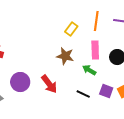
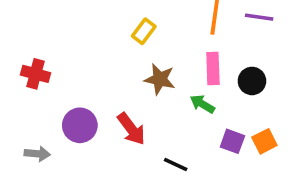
yellow rectangle: (71, 29) -> (144, 31), moved
black line: (83, 94) -> (176, 164), moved

